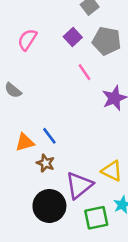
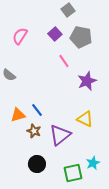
yellow triangle: (112, 171) -> (85, 119), moved
purple triangle: (79, 185) -> (60, 135), moved
black circle: (49, 206) -> (37, 164), size x0.7

